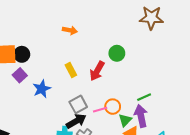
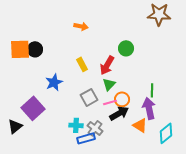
purple square: (20, 75) -> (33, 108), moved, size x1.6
green line: (144, 97) -> (152, 90), turned -64
green triangle: (125, 120) -> (109, 84), moved
black arrow: (76, 121) -> (119, 113), moved

